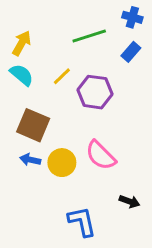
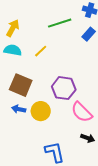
cyan semicircle: (22, 75) -> (13, 50), turned -30
purple hexagon: (95, 92) -> (64, 88), moved
pink semicircle: (101, 155) -> (82, 112), moved

